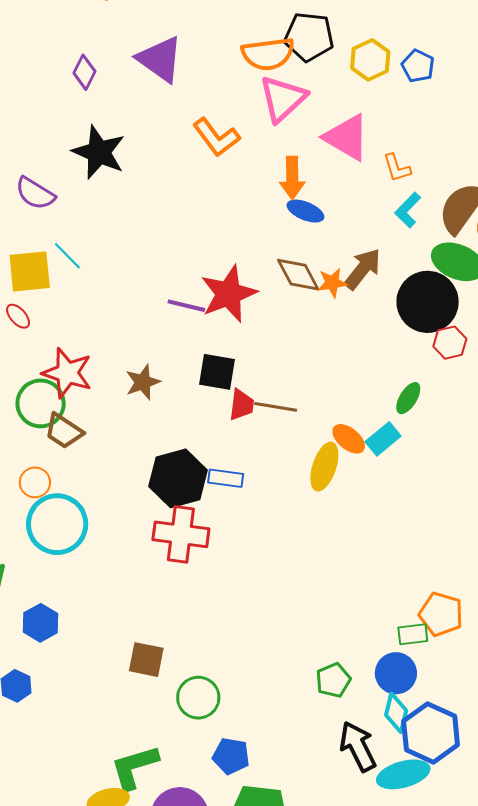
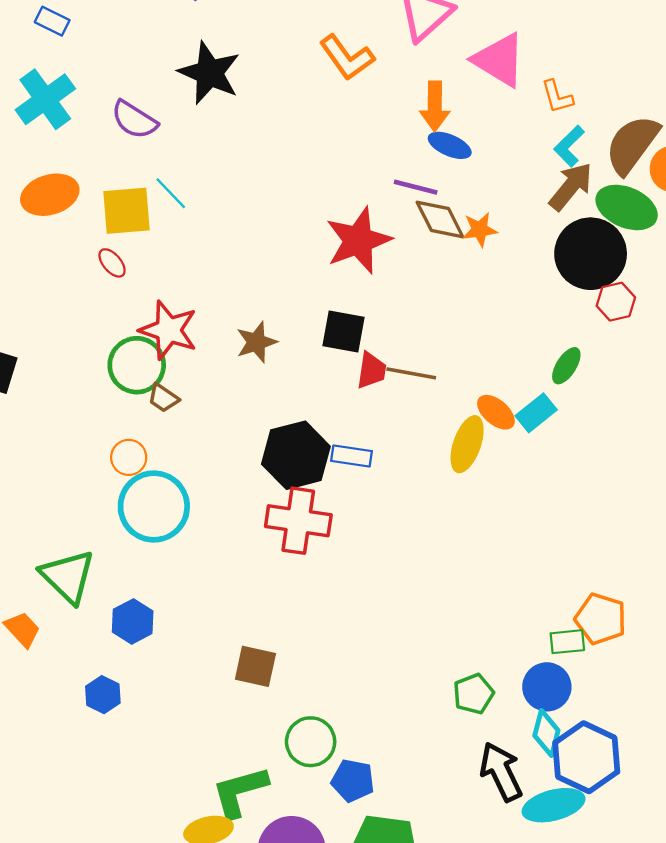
brown arrow: (363, 269) -> (571, 187), moved
purple line: (186, 306) -> (416, 187), moved
brown trapezoid: (64, 431) -> (163, 398), size x0.7
green circle: (198, 698) -> (311, 742), moved

